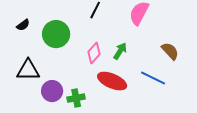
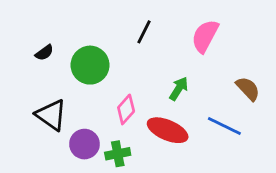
pink diamond: (94, 53) -> (126, 109), moved
black triangle: (28, 70) -> (51, 115), turned 35

